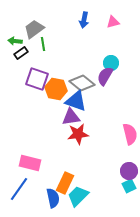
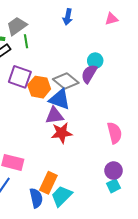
pink triangle: (113, 22) -> (111, 19), moved

